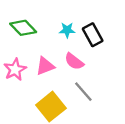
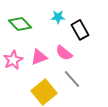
cyan star: (67, 30) -> (58, 17), moved

